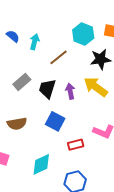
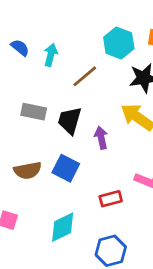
gray rectangle: (22, 82) -> (34, 112), turned 54
purple arrow: (70, 91) -> (101, 138), moved
blue square: (55, 121) -> (66, 168), moved

